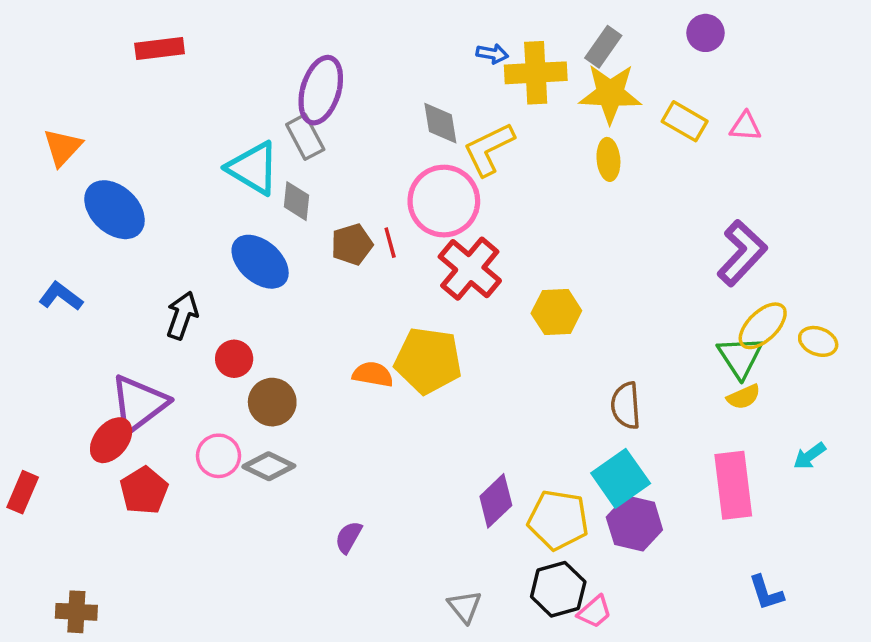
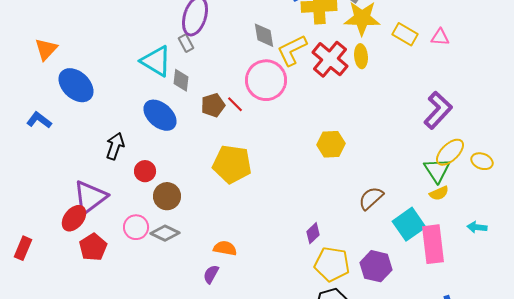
gray rectangle: (305, 137) -> (186, 43), size x0.7
red line: (390, 243) -> (235, 104), turned -30
red cross: (470, 269) -> (330, 59), moved
blue L-shape: (61, 296) -> (39, 120), moved
yellow pentagon: (428, 360) -> (232, 164), moved
orange semicircle: (373, 374) -> (225, 248), moved
brown semicircle: (626, 406) -> (371, 198), turned 52
cyan arrow: (809, 456) -> (477, 227), turned 42
cyan square: (621, 478) -> (409, 224), moved
purple diamond: (496, 501) -> (313, 233), moved, size x0.7

